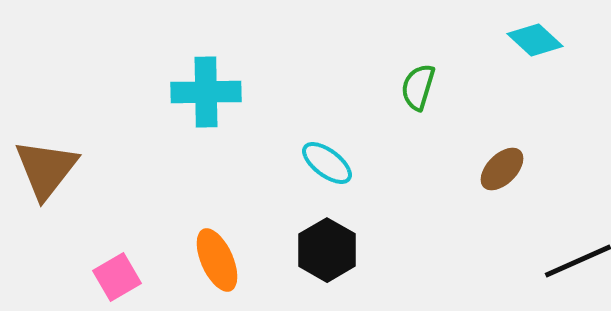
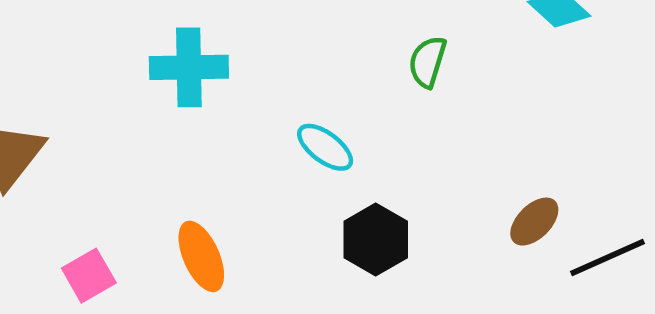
brown ellipse: (502, 169) -> (534, 222), moved
black hexagon: (327, 250) -> (376, 240), moved

